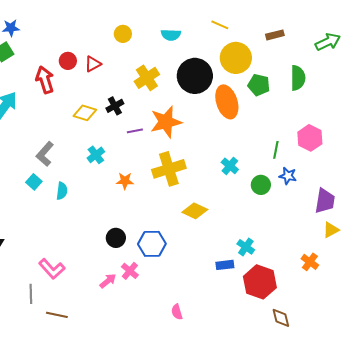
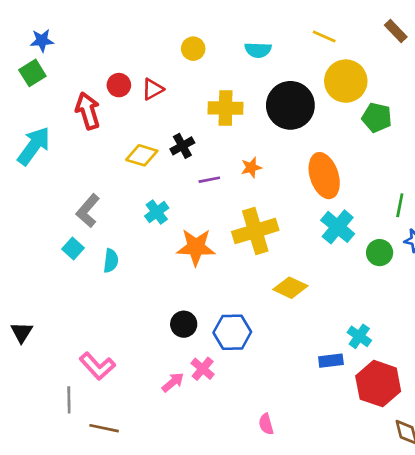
brown rectangle: (275, 35) -> (396, 31), moved, turned 60
yellow cross: (147, 78) -> (226, 108), turned 35
orange ellipse: (227, 102) -> (324, 176), moved
orange star: (166, 122) -> (251, 167), size x0.5
cyan cross: (230, 166) -> (338, 227), size x1.4
orange star: (125, 181) -> (196, 247), size x1.6

